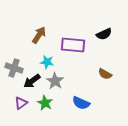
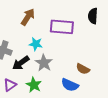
black semicircle: (104, 34) -> (93, 16), turned 119
brown semicircle: (105, 74) -> (83, 69), moved

